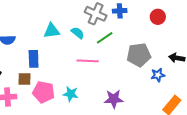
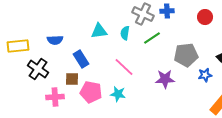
cyan semicircle: (78, 33) -> (125, 33), turned -120
blue rectangle: (34, 59) -> (81, 59), turned -30
pink line: (88, 61) -> (124, 67), moved, turned 40
purple star: (114, 99) -> (165, 79), moved

